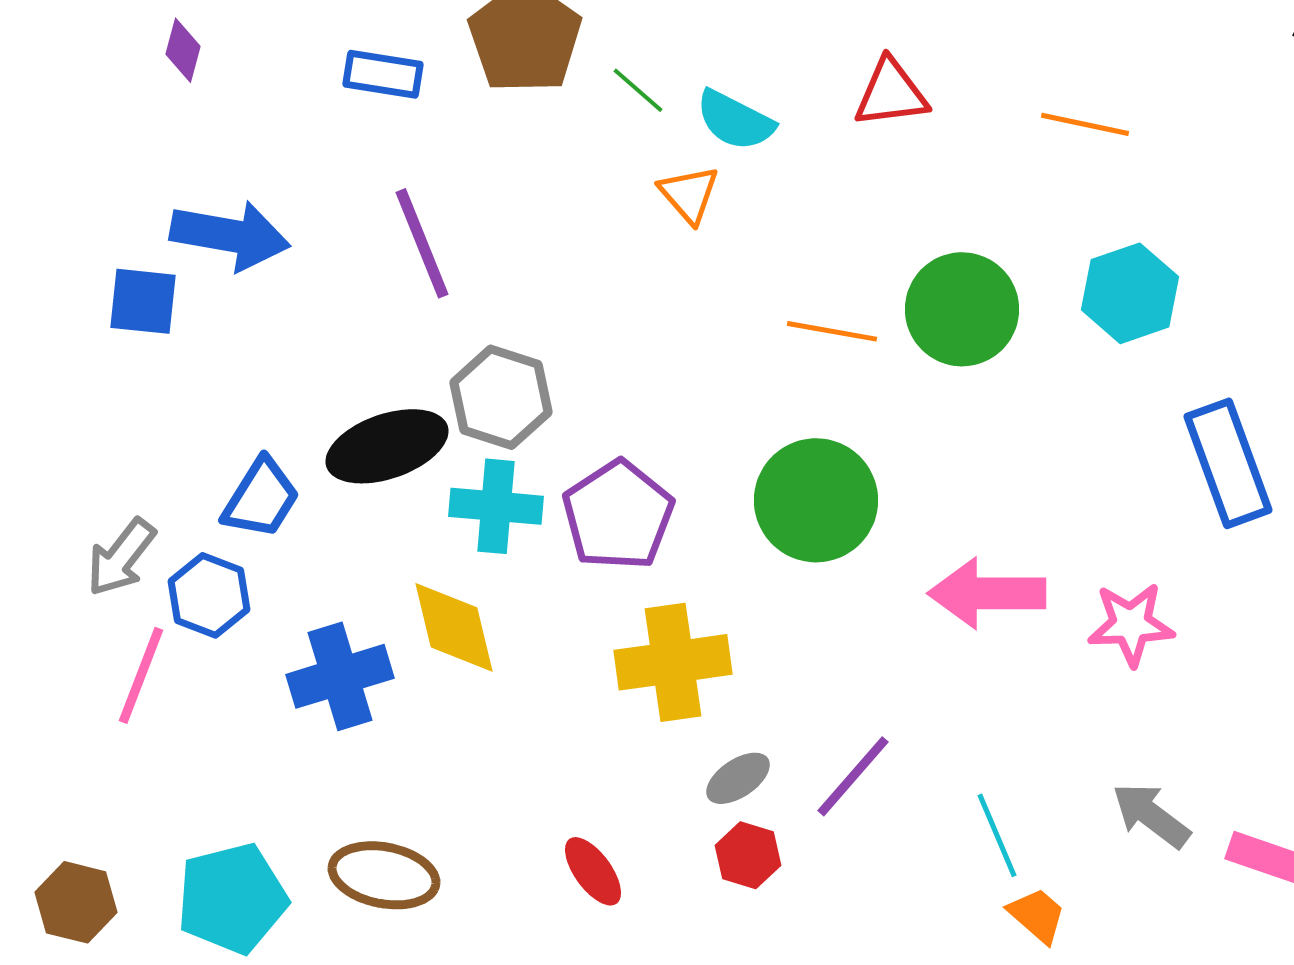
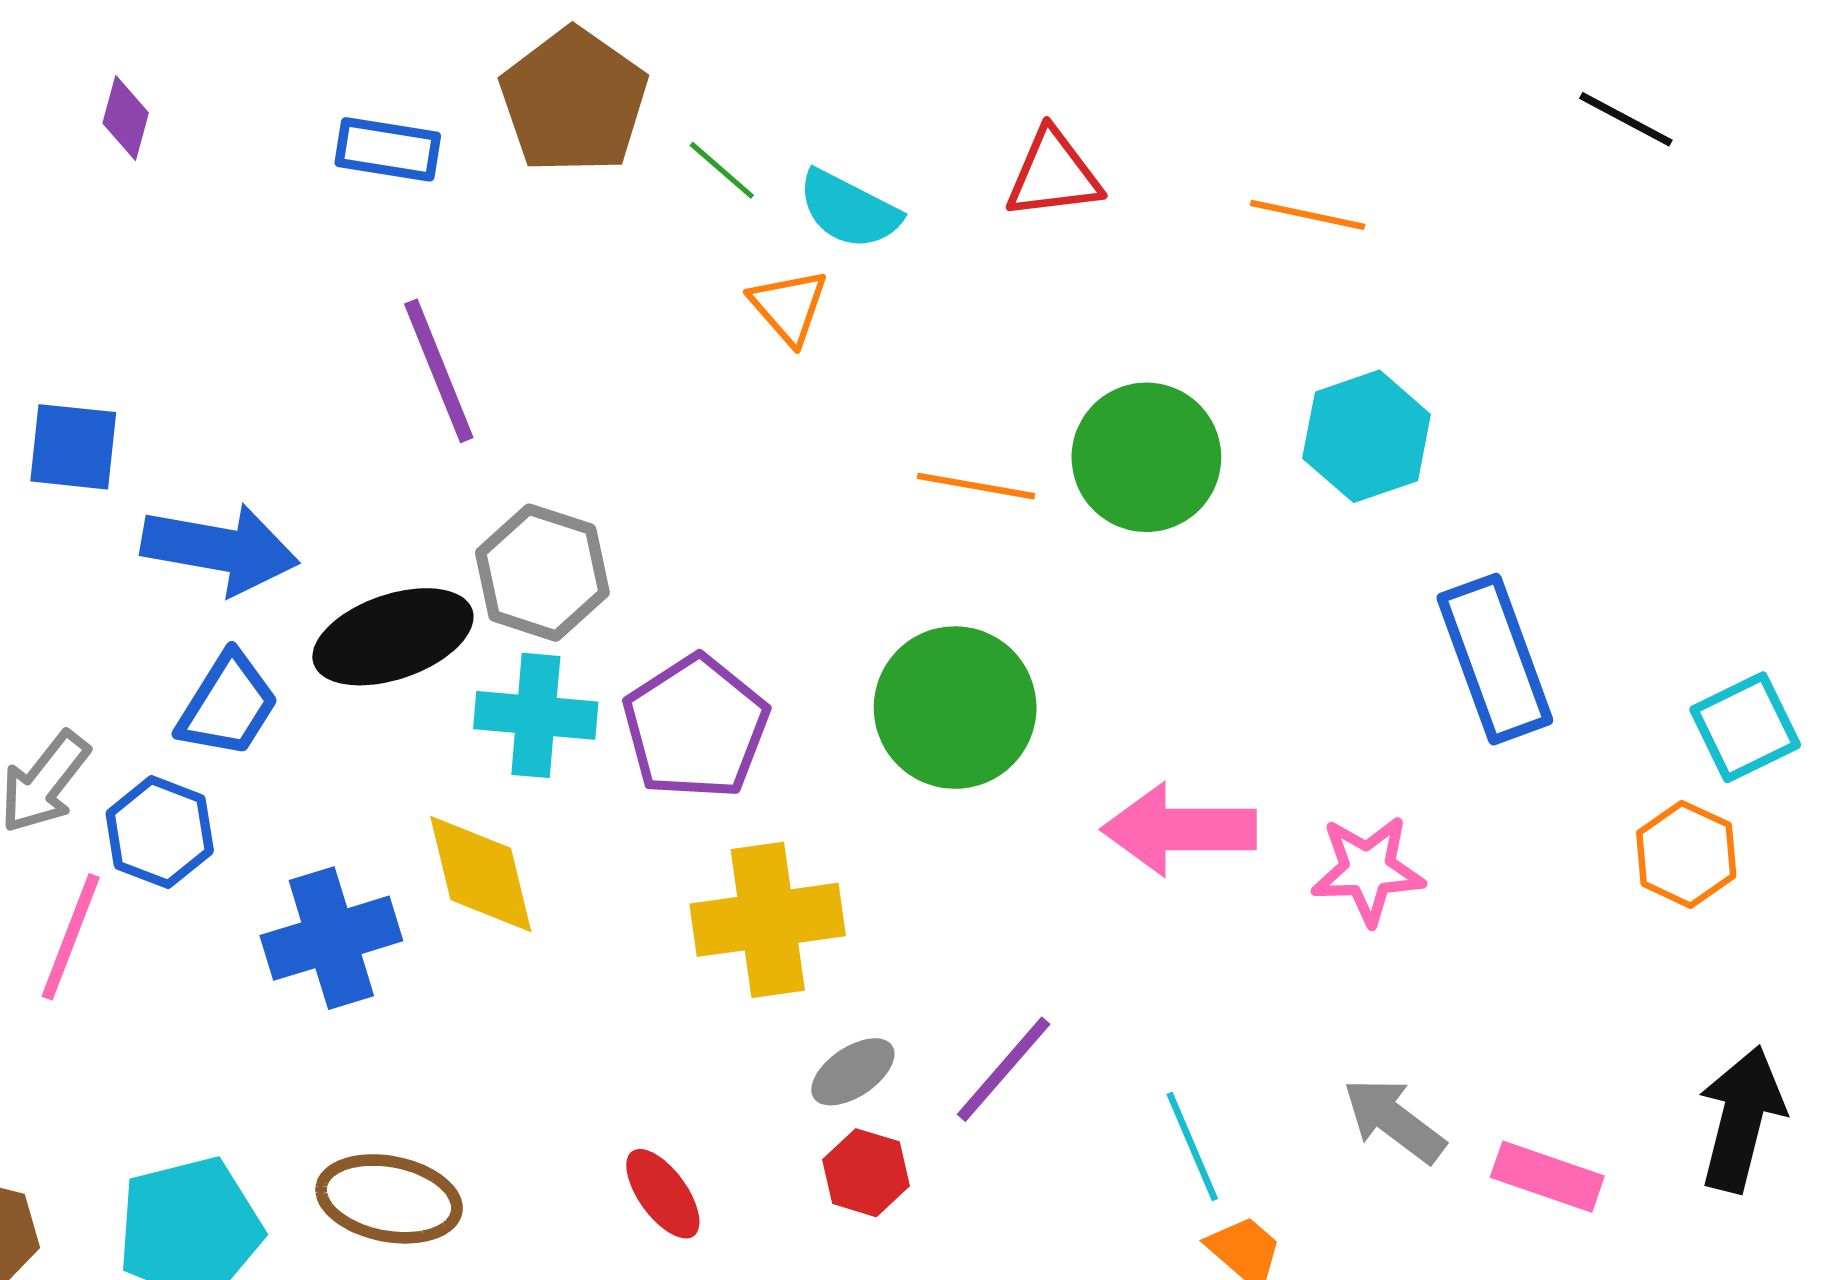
blue arrow: (230, 235) -> (220, 549), moved

